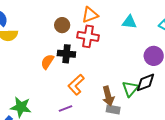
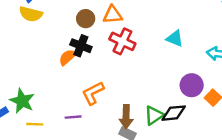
orange triangle: (90, 15) -> (113, 15), moved
brown circle: (62, 25) -> (86, 19), moved
black cross: (66, 54) -> (81, 46), moved

